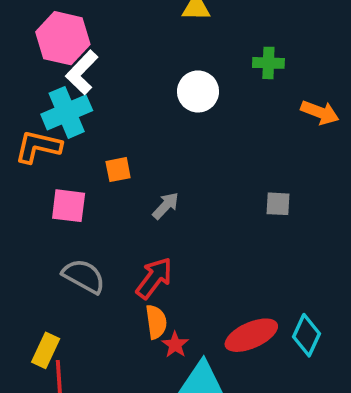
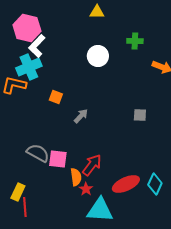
orange square: (118, 170) -> (56, 97), turned 32
pink square: (69, 206) -> (58, 159), moved
red arrow: (154, 278) -> (92, 165), moved

